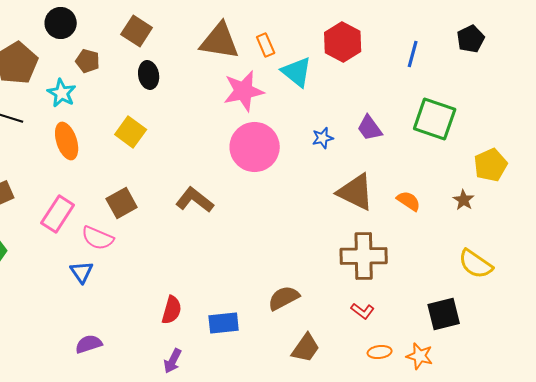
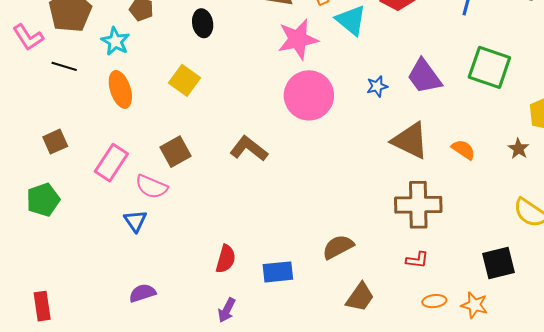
purple trapezoid: (370, 128) -> (424, 76), size x1.4
red L-shape: (363, 311) -> (417, 260), turned -30

